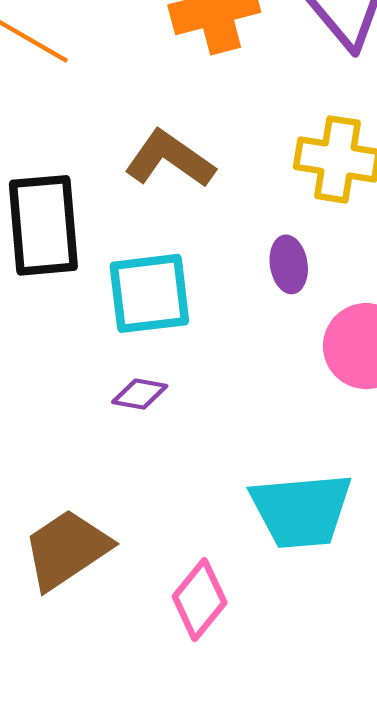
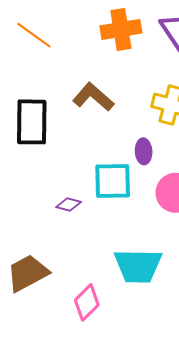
cyan square: (149, 293) -> (113, 181), moved

